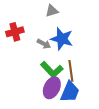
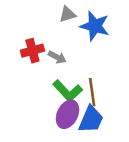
red cross: (15, 32) -> (32, 51), moved
blue star: (62, 39) -> (95, 26), moved

